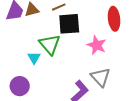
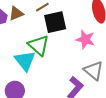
cyan triangle: (34, 58) -> (25, 61), size x1.6

